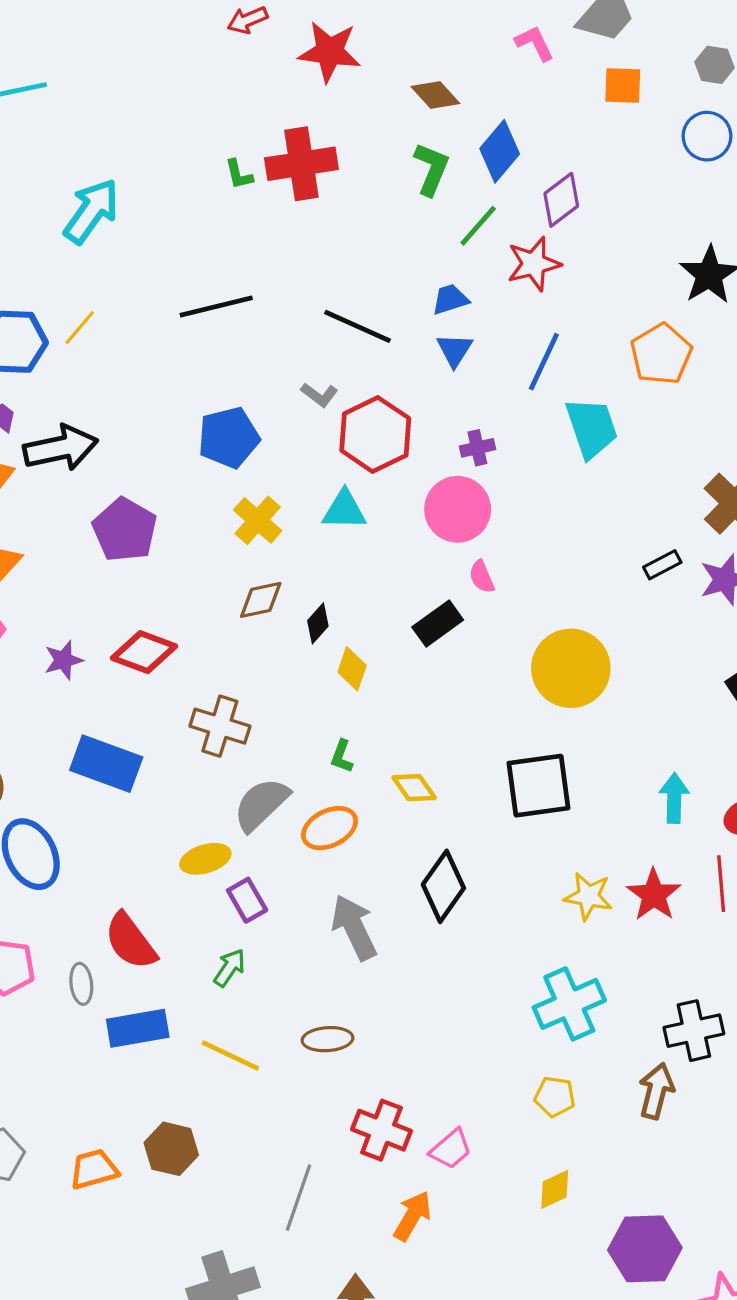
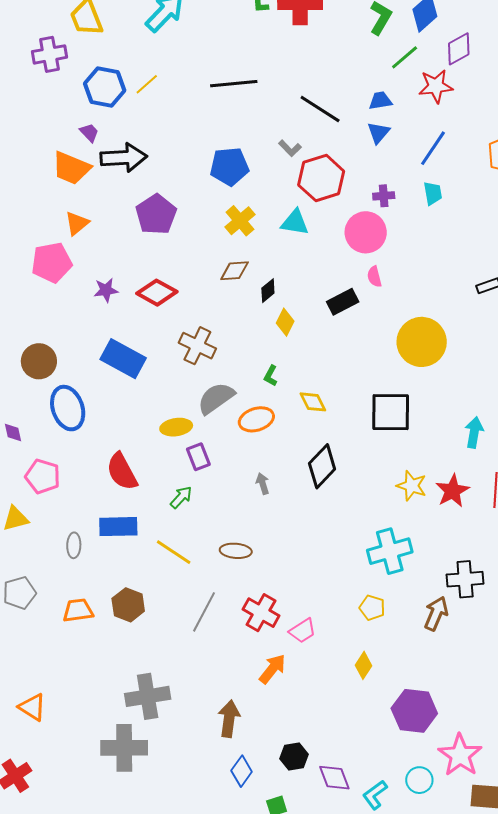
cyan trapezoid: (592, 428) -> (433, 193), moved, size x0.6
gray arrow: (354, 927) -> (263, 484), size x0.5
gray ellipse: (81, 984) -> (74, 545), moved
yellow diamond: (555, 1189) -> (364, 665), turned -40
gray line: (298, 1198) -> (204, 612), moved

